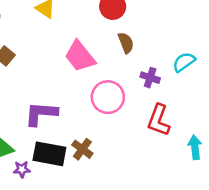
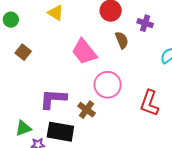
purple cross: (150, 78) -> (145, 23), moved
brown cross: (82, 149) -> (87, 110), moved

